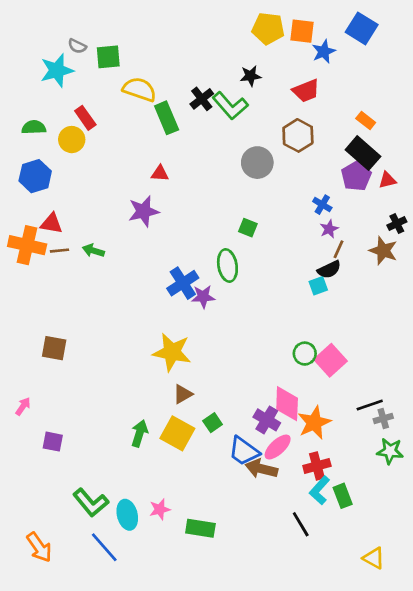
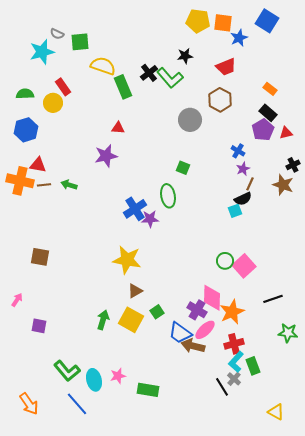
black rectangle: (363, 153) -> (268, 113), size x0.7
gray cross: (383, 419) -> (234, 379), moved, turned -32

